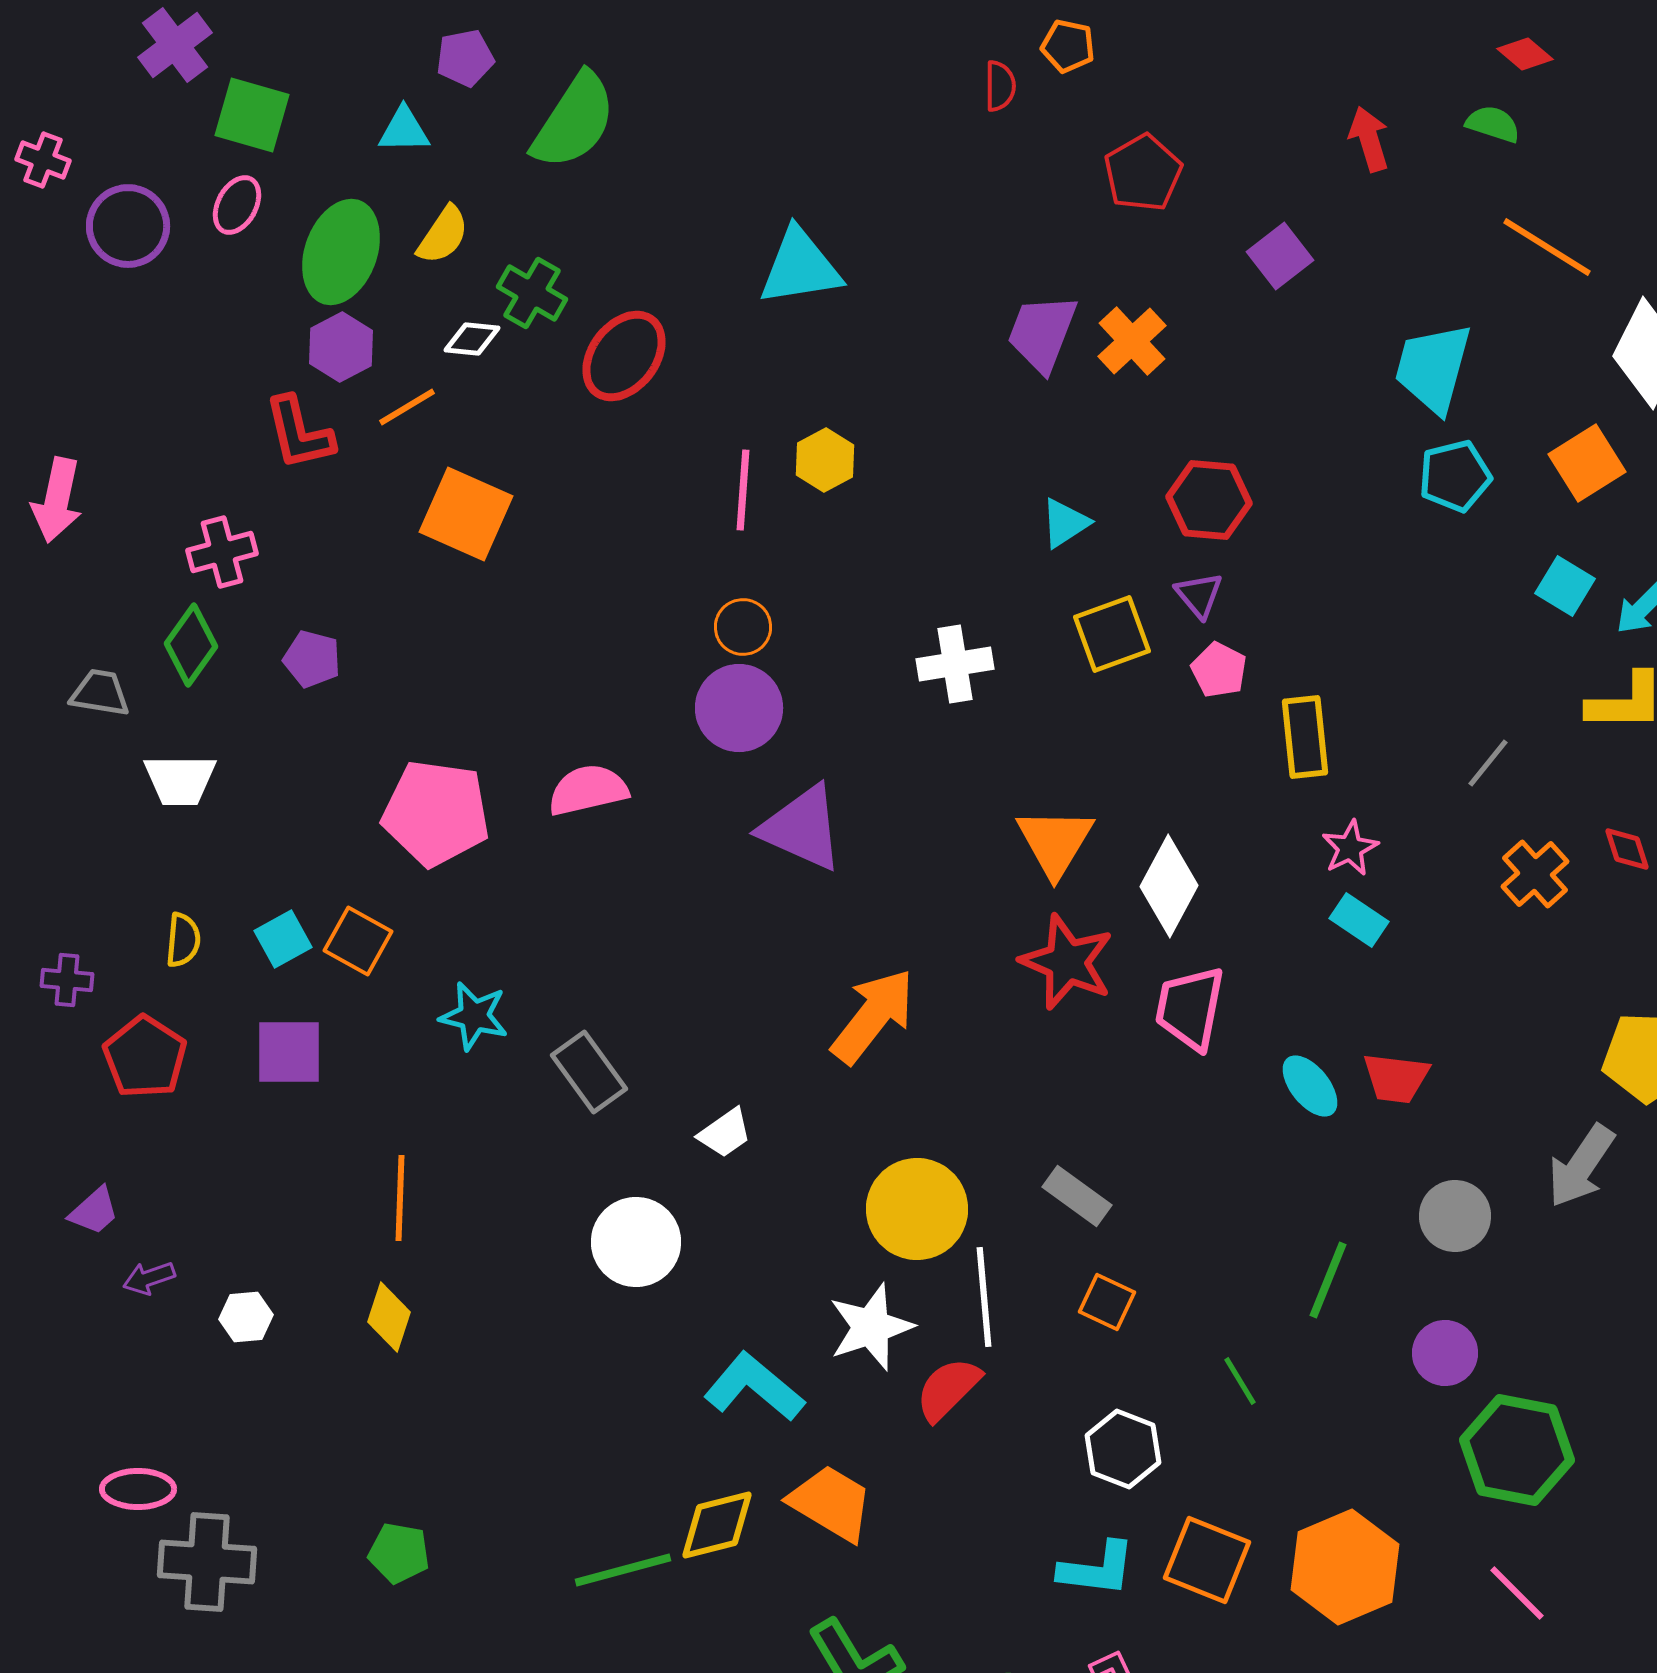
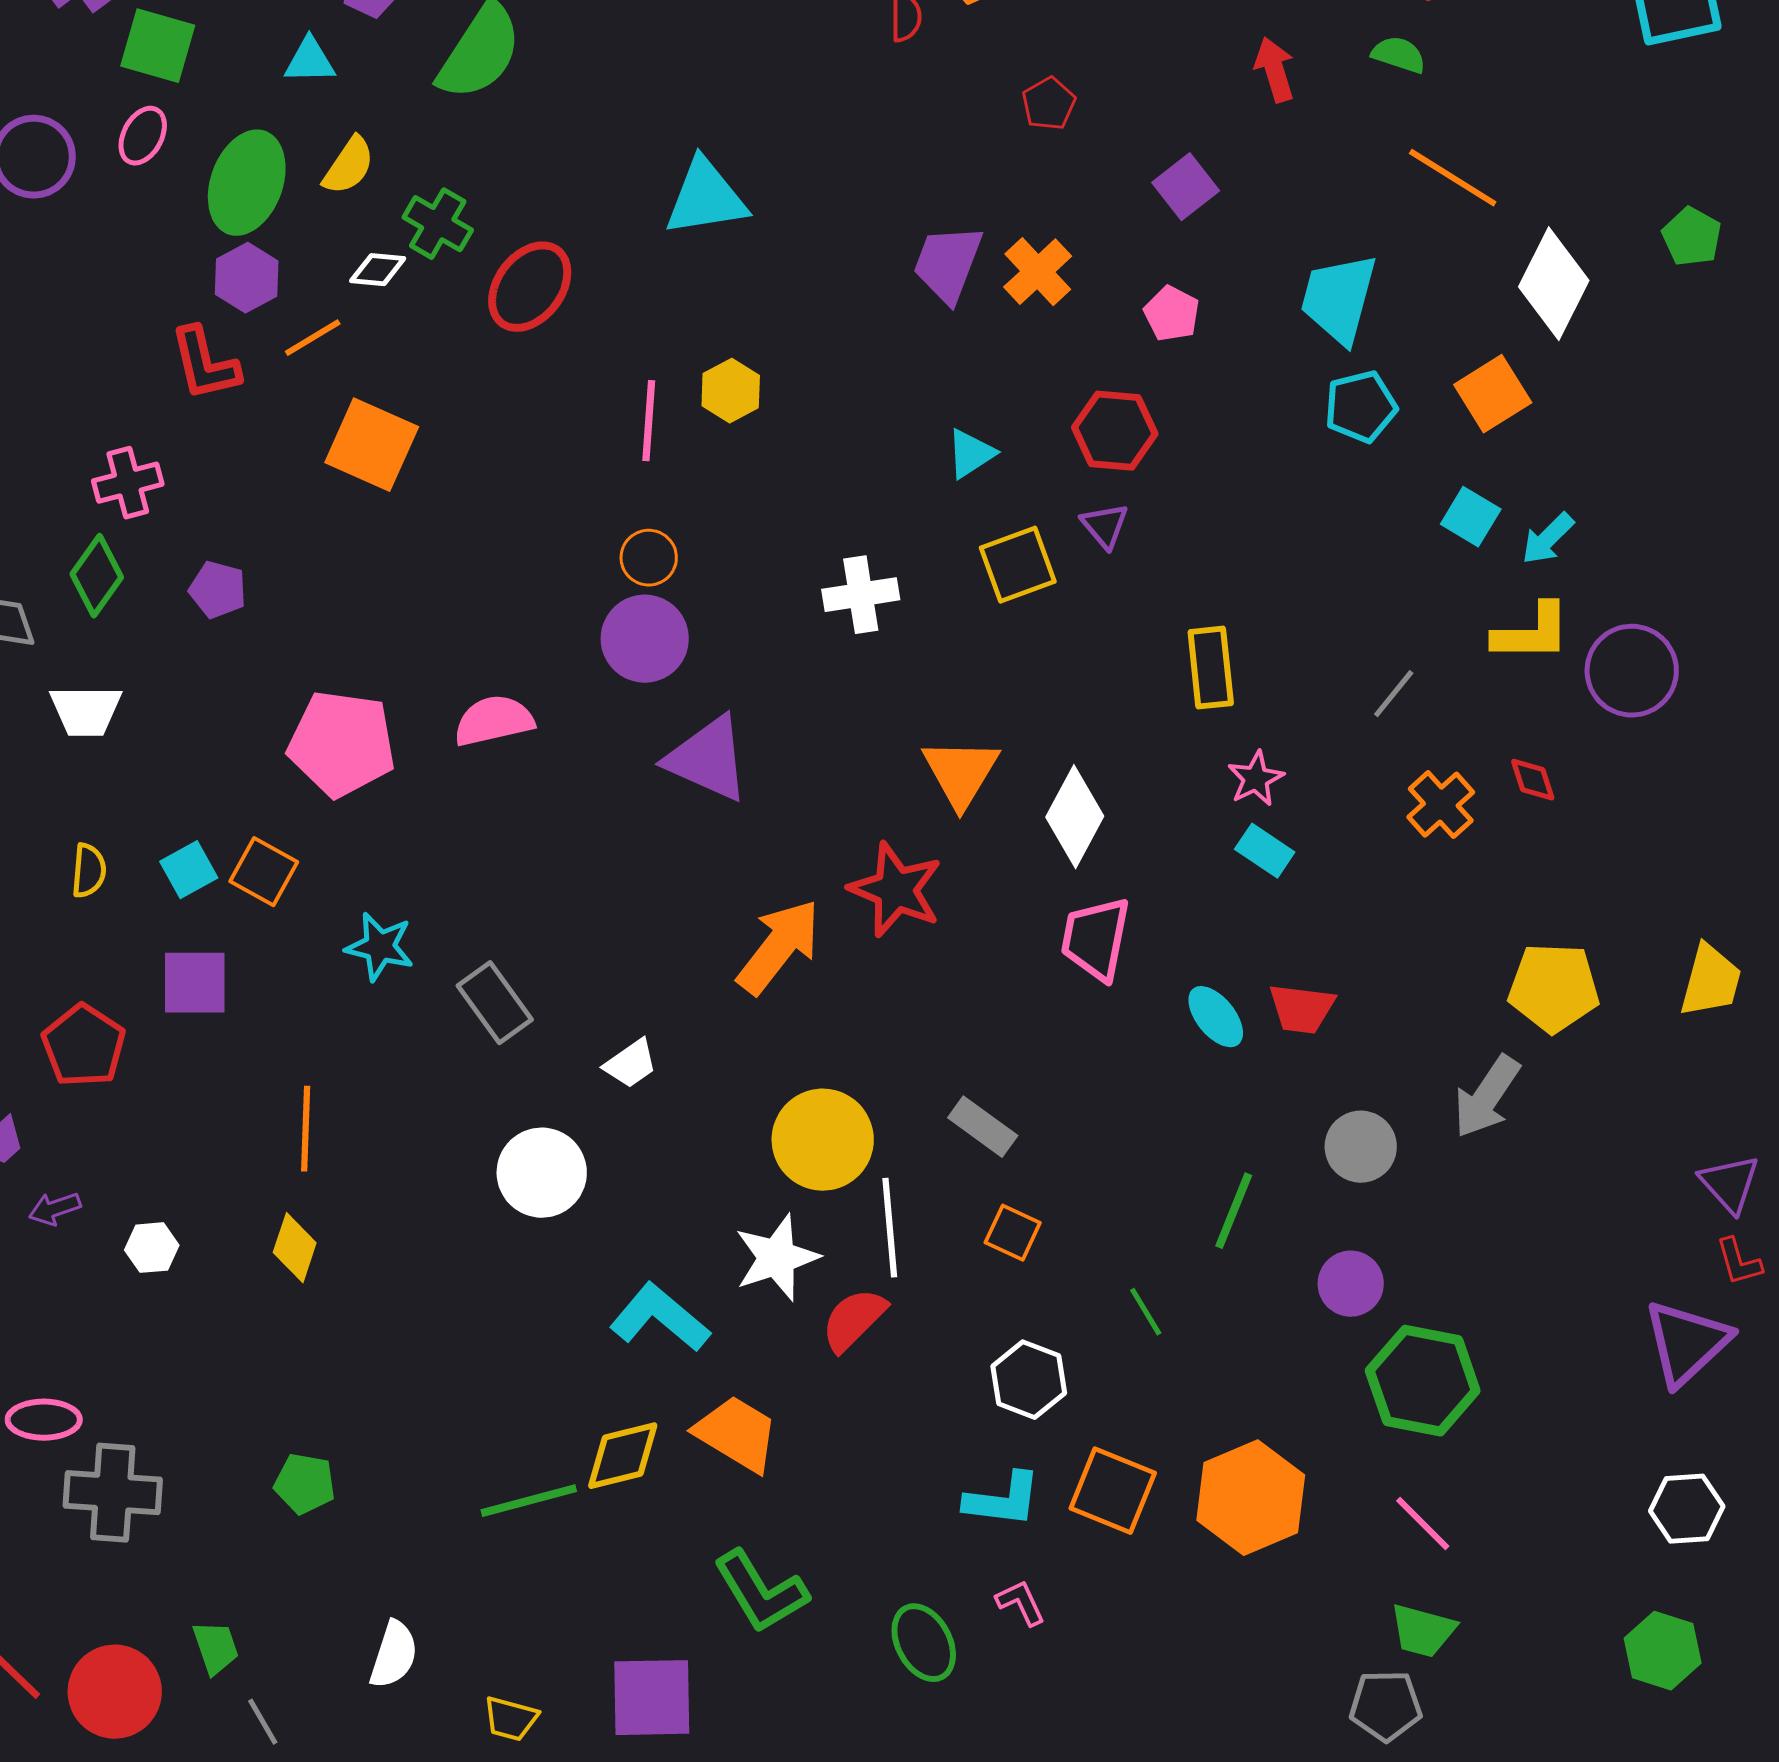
red pentagon: (1143, 173) -> (1049, 104), size x0.7
pink pentagon: (1219, 670) -> (1172, 314), moved
red star: (1067, 962) -> (896, 890), moved
red pentagon: (145, 1057) -> (84, 1046), moved

